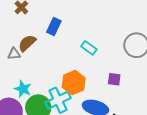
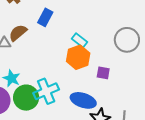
orange hexagon: (74, 83) -> (78, 57), moved

